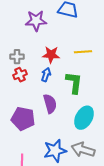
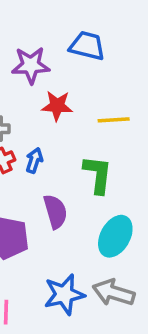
red star: (51, 55) -> (57, 106), moved
blue arrow: (46, 75) -> (34, 160), moved

